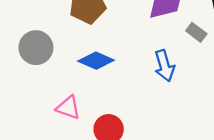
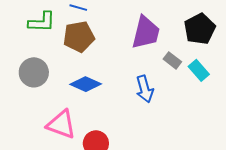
pink triangle: (68, 108) -> (61, 124), size x1.4

